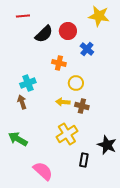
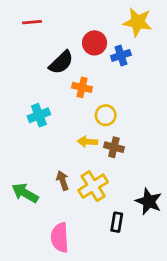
black semicircle: (44, 34) -> (61, 62), moved
blue cross: (87, 49) -> (121, 55), moved, turned 32
brown arrow: (22, 102) -> (63, 181), moved
pink semicircle: (43, 171) -> (60, 238), turned -135

